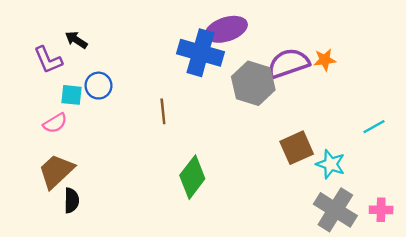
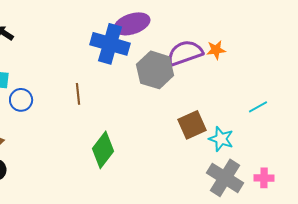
blue circle: (98, 86) -> (21, 100), moved

